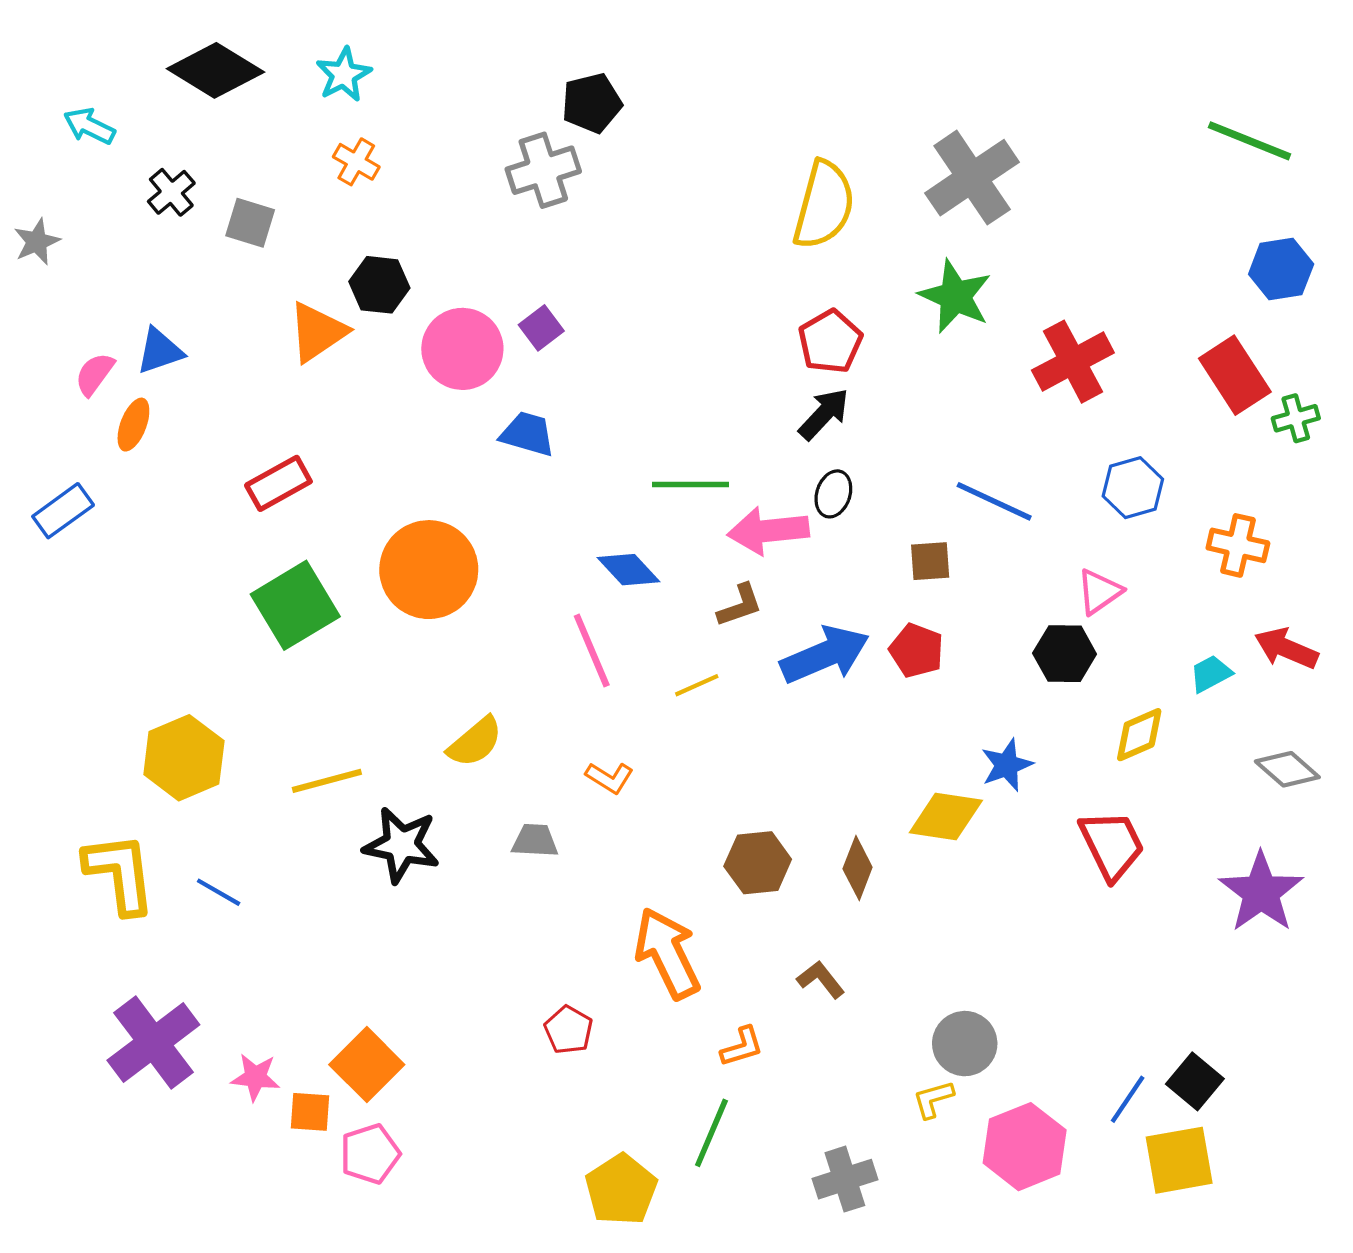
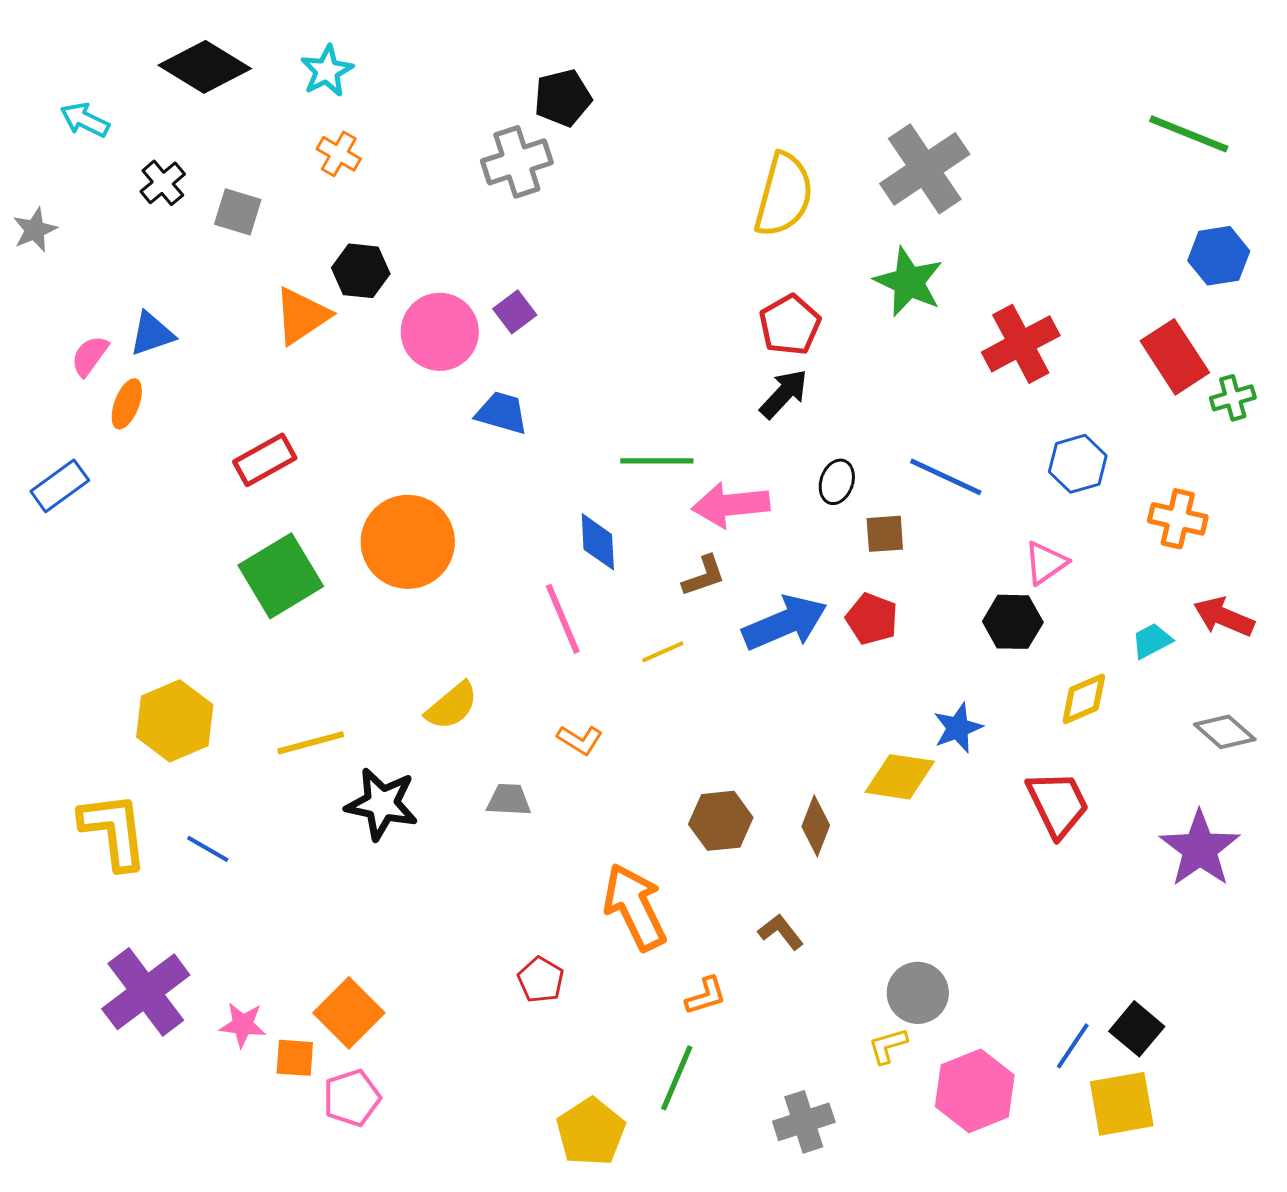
black ellipse: (833, 494) -> (837, 482), moved
blue diamond: (628, 570) -> (598, 542), turned 40

